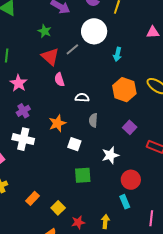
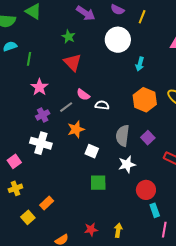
gray line: (72, 49) -> (66, 107), moved
pink semicircle: (59, 80) -> (83, 95), moved, turned -40
gray semicircle: (93, 120) -> (123, 136), moved, size x1.5
cyan rectangle: (125, 202) -> (155, 210), moved
yellow square: (58, 208) -> (28, 217), moved

